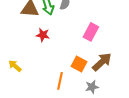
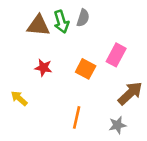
red star: (43, 35) -> (43, 68), moved
orange square: (79, 64) -> (86, 69), moved

